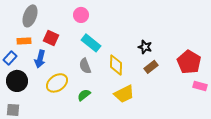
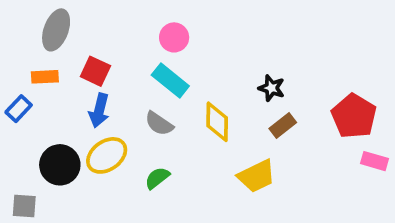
pink circle: (81, 15) -> (174, 37), moved
blue arrow: (40, 59) -> (99, 111), moved
gray semicircle: (85, 66) -> (159, 124), turned -35
black circle: (17, 81) -> (60, 165), moved
yellow trapezoid: (124, 94) -> (257, 176), moved

